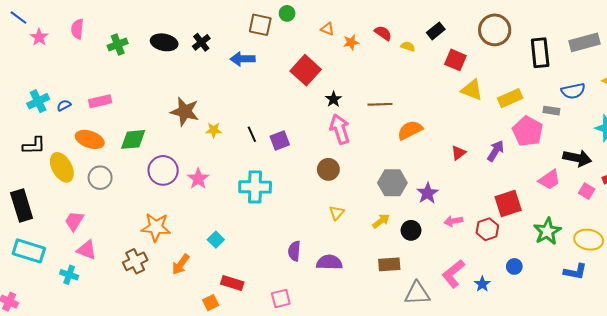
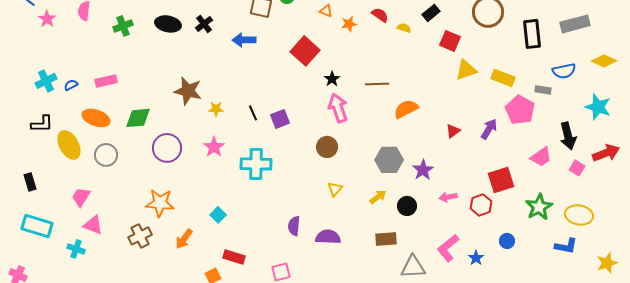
yellow triangle: (472, 90) -> (466, 70), turned -40
yellow rectangle: (510, 98) -> (503, 78), turned 45
black arrow: (577, 158) -> (568, 136), turned 64
pink star: (198, 179) -> (214, 147), moved
black rectangle: (22, 206) -> (30, 182), size x0.6

